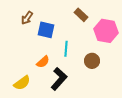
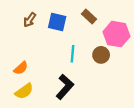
blue square: (46, 30) -> (57, 22), moved
brown circle: (92, 61) -> (101, 55), moved
orange semicircle: (43, 62) -> (21, 68), moved

